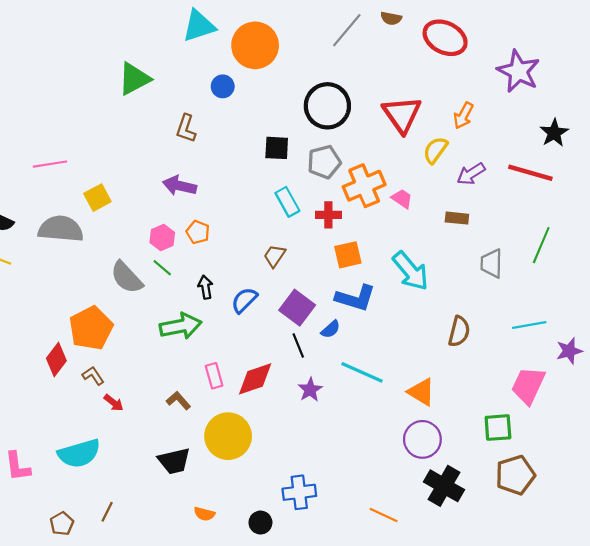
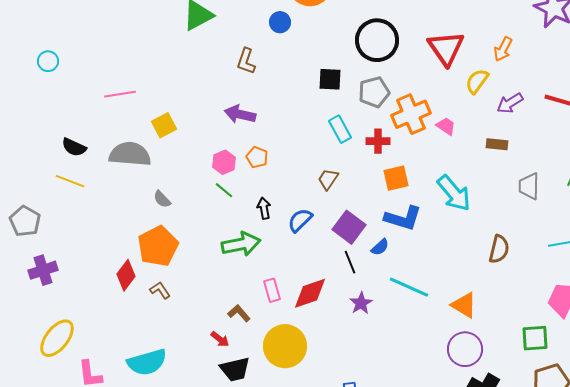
gray semicircle: (127, 277) -> (162, 199), moved, size x0.6
red arrow: (114, 403) -> (220, 339), moved

